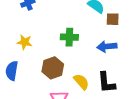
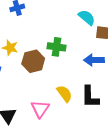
brown hexagon: (53, 68) -> (33, 61), moved

